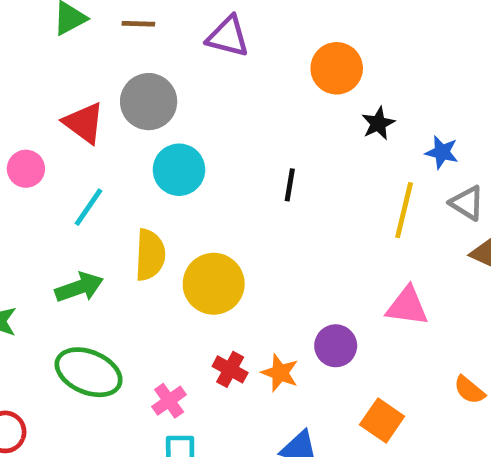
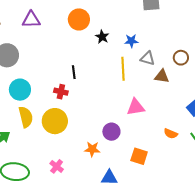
cyan circle: (179, 170) -> (20, 90), moved
red cross: (230, 369) -> (61, 92), moved
pink cross: (169, 401) -> (57, 166), moved

